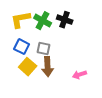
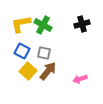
black cross: (65, 20) -> (82, 24), moved, turned -35
brown arrow: (48, 67) -> (48, 71), turned -138

